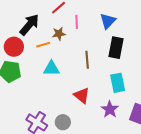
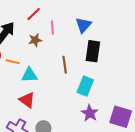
orange line: (43, 45) -> (13, 62), moved, turned 32
cyan rectangle: (118, 83) -> (85, 86), moved, turned 36
red triangle: (82, 95) -> (27, 100), moved

